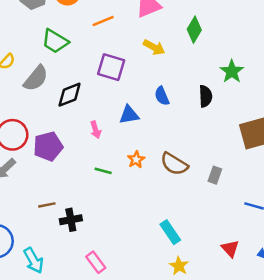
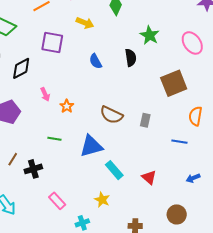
blue triangle: (129, 115) -> (91, 146), moved, size x1.4
orange star: (136, 160) -> (67, 106), moved
green line: (103, 171) -> (54, 139), moved
brown line: (47, 205) -> (13, 159), turned -40
red triangle: (230, 249) -> (149, 177), moved
yellow star: (179, 266) -> (102, 200), moved

